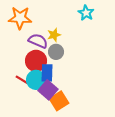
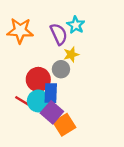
cyan star: (86, 13) -> (76, 25), moved
yellow star: (54, 35) -> (71, 54), moved
purple semicircle: (38, 41) -> (59, 34), moved, turned 42

